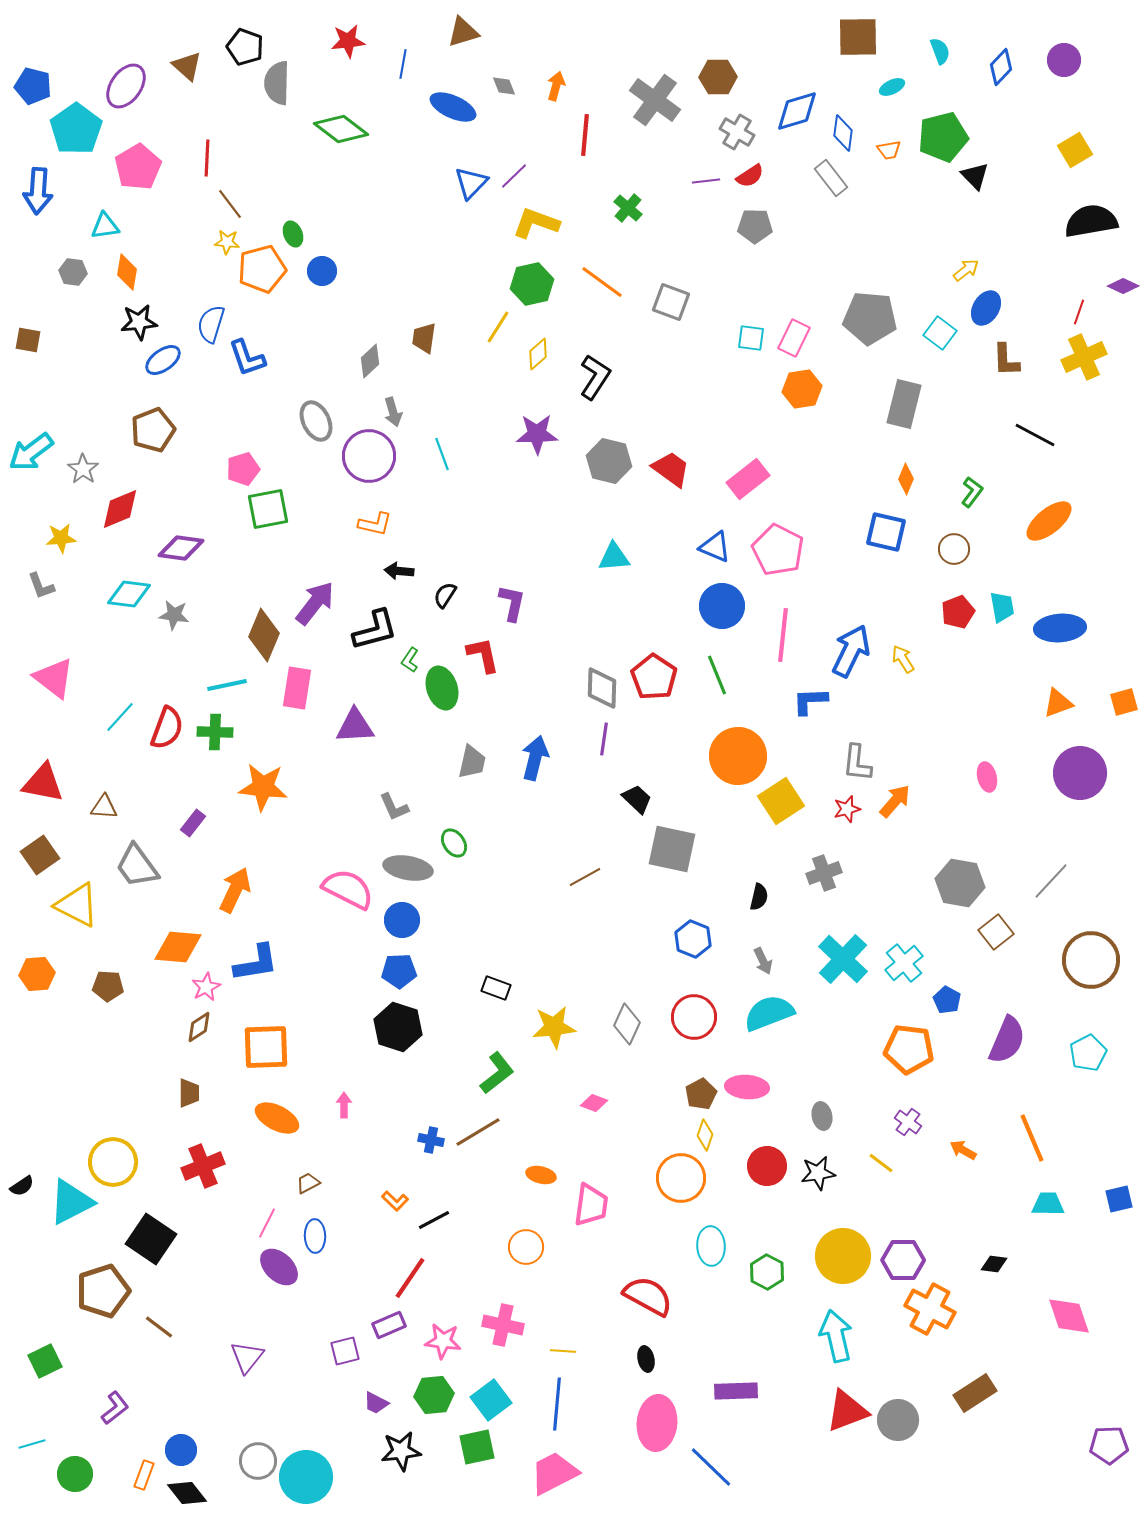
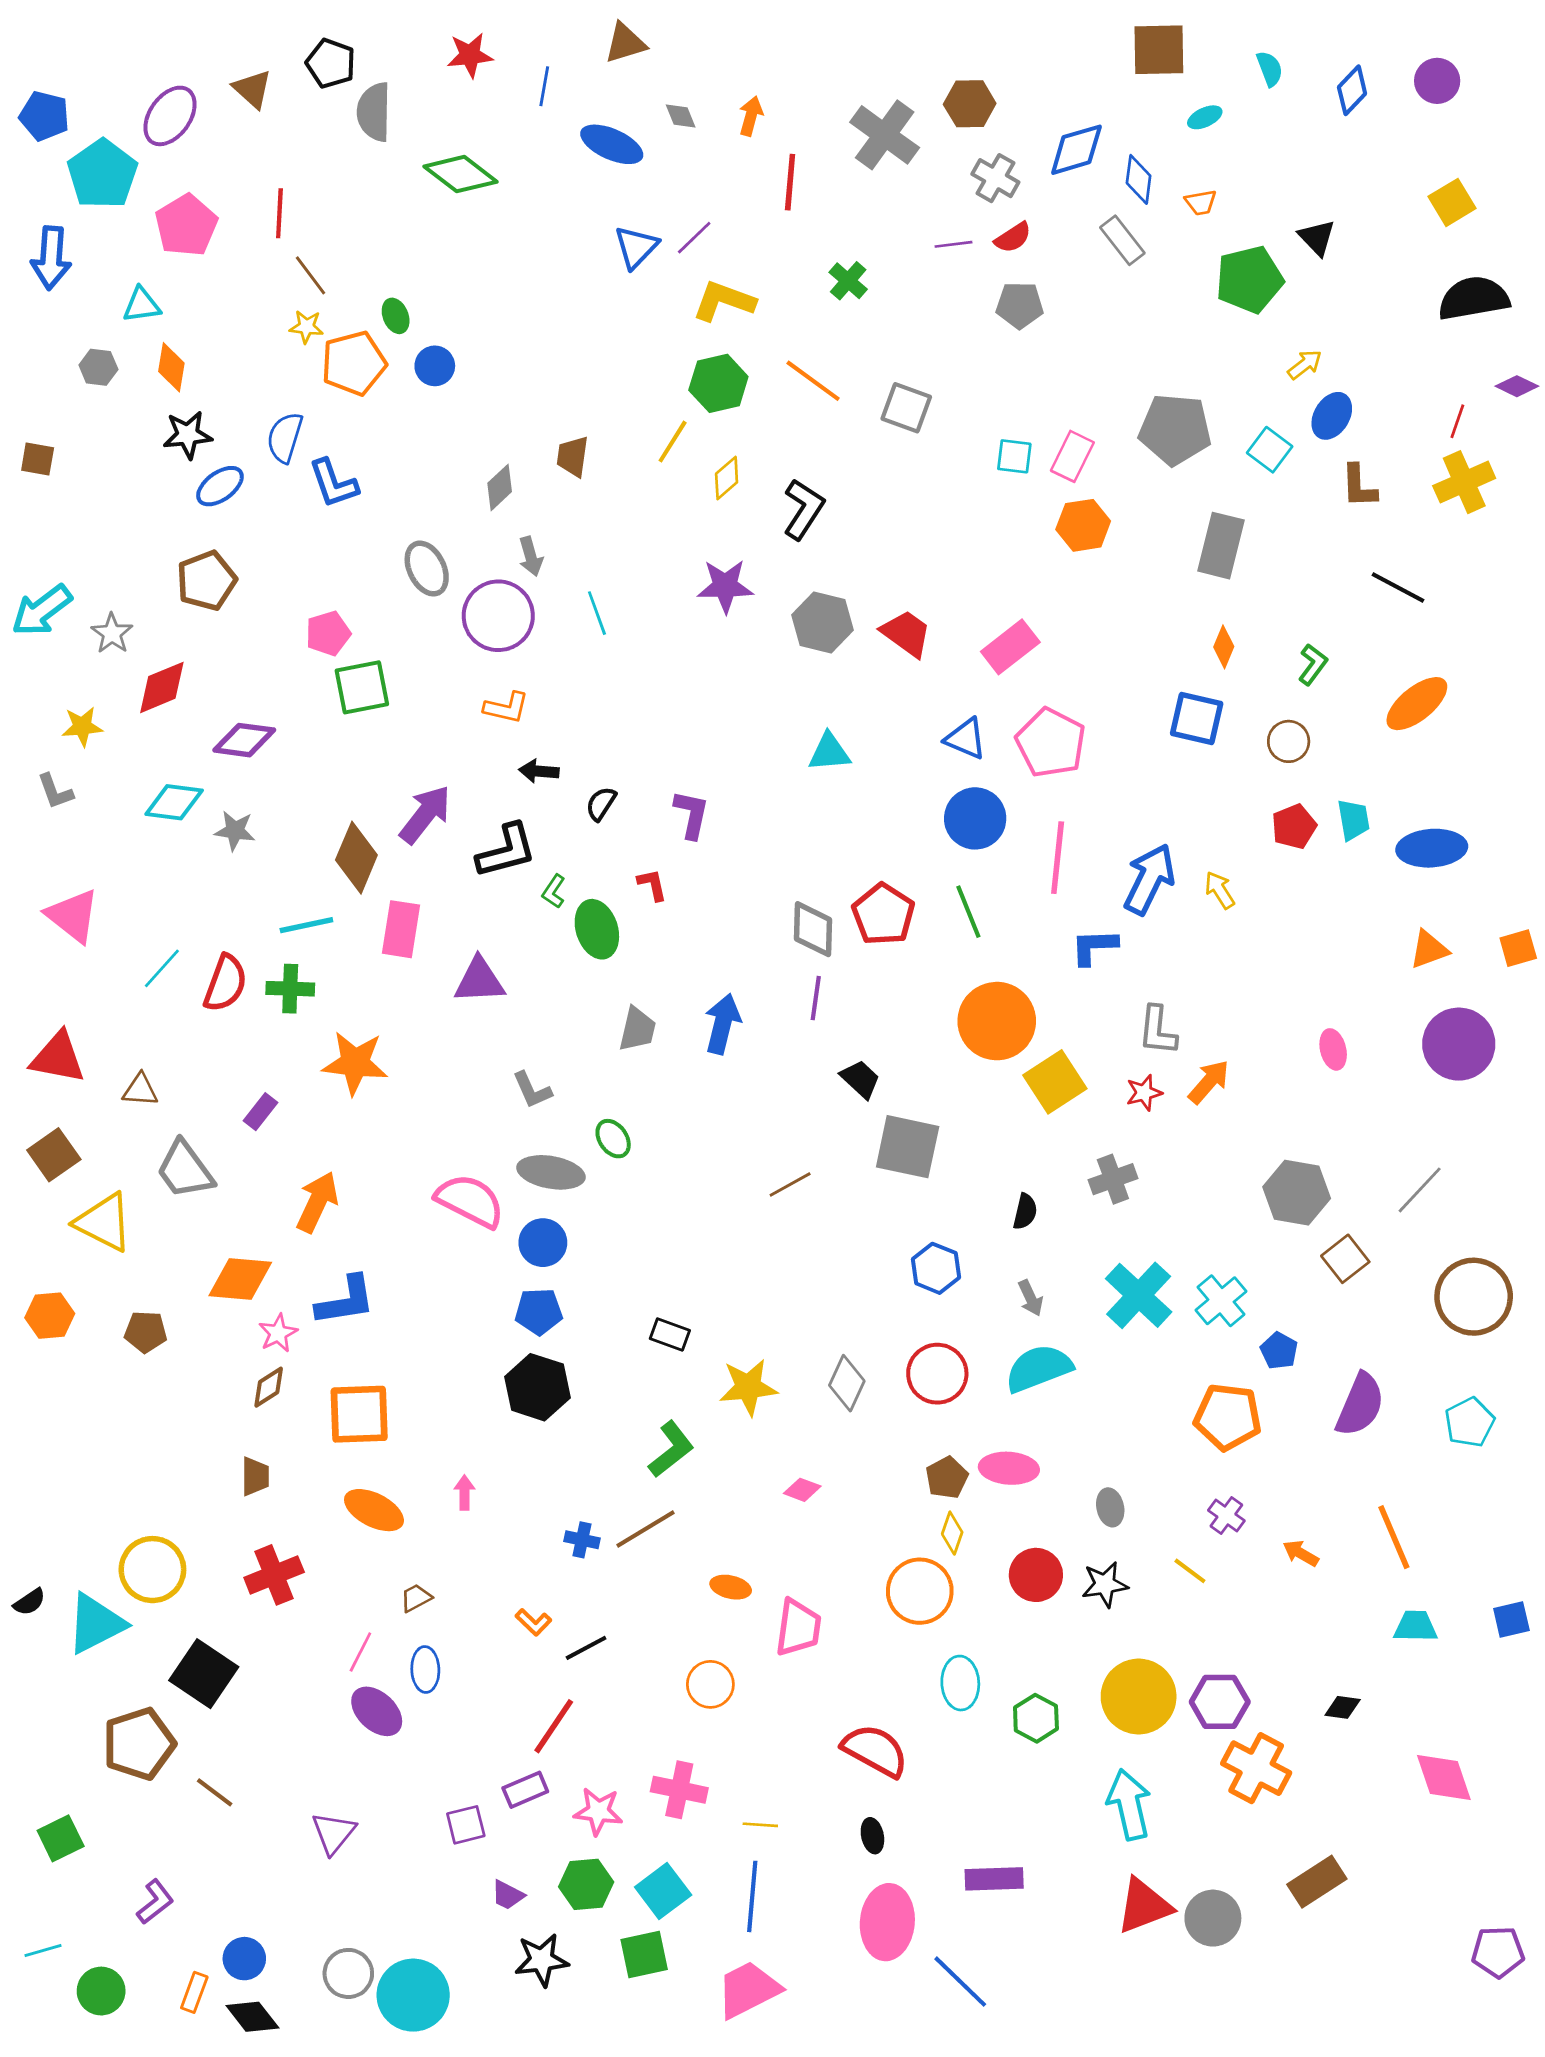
green pentagon: (943, 137) -> (1249, 279), moved
red L-shape: (483, 655) -> (652, 885), size x0.7

